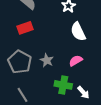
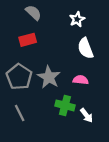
gray star: (47, 60) -> (49, 77), size x1.5
pink semicircle: (76, 61) -> (81, 80), turned 32

